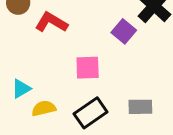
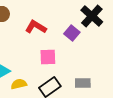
red L-shape: (51, 22) -> (36, 27), moved

